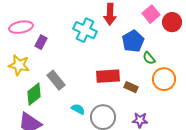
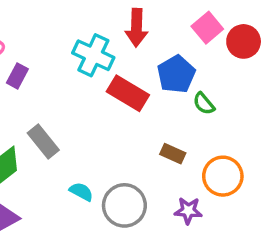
red rectangle: (108, 76) -> (128, 93), moved, turned 35
orange circle: (164, 79) -> (223, 176), moved

